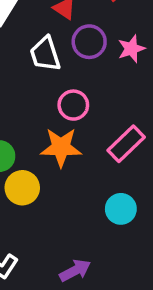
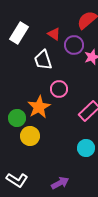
purple circle: (89, 42) -> (74, 45), moved
orange star: (61, 147) -> (39, 107), moved, turned -30

